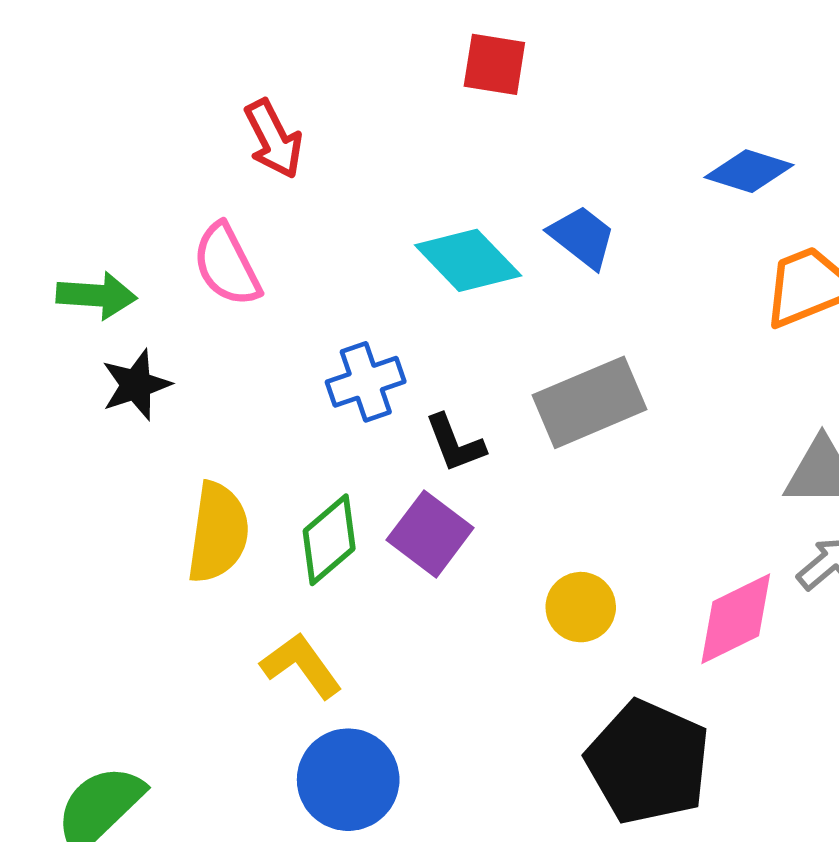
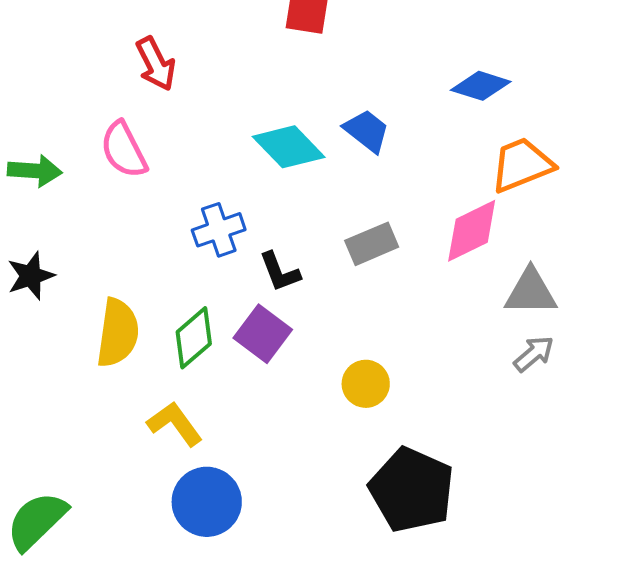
black star: (136, 385) -> (31, 276), moved
gray rectangle: (590, 402) -> (372, 244), size x0.7
pink diamond: (736, 619) -> (472, 231), moved

